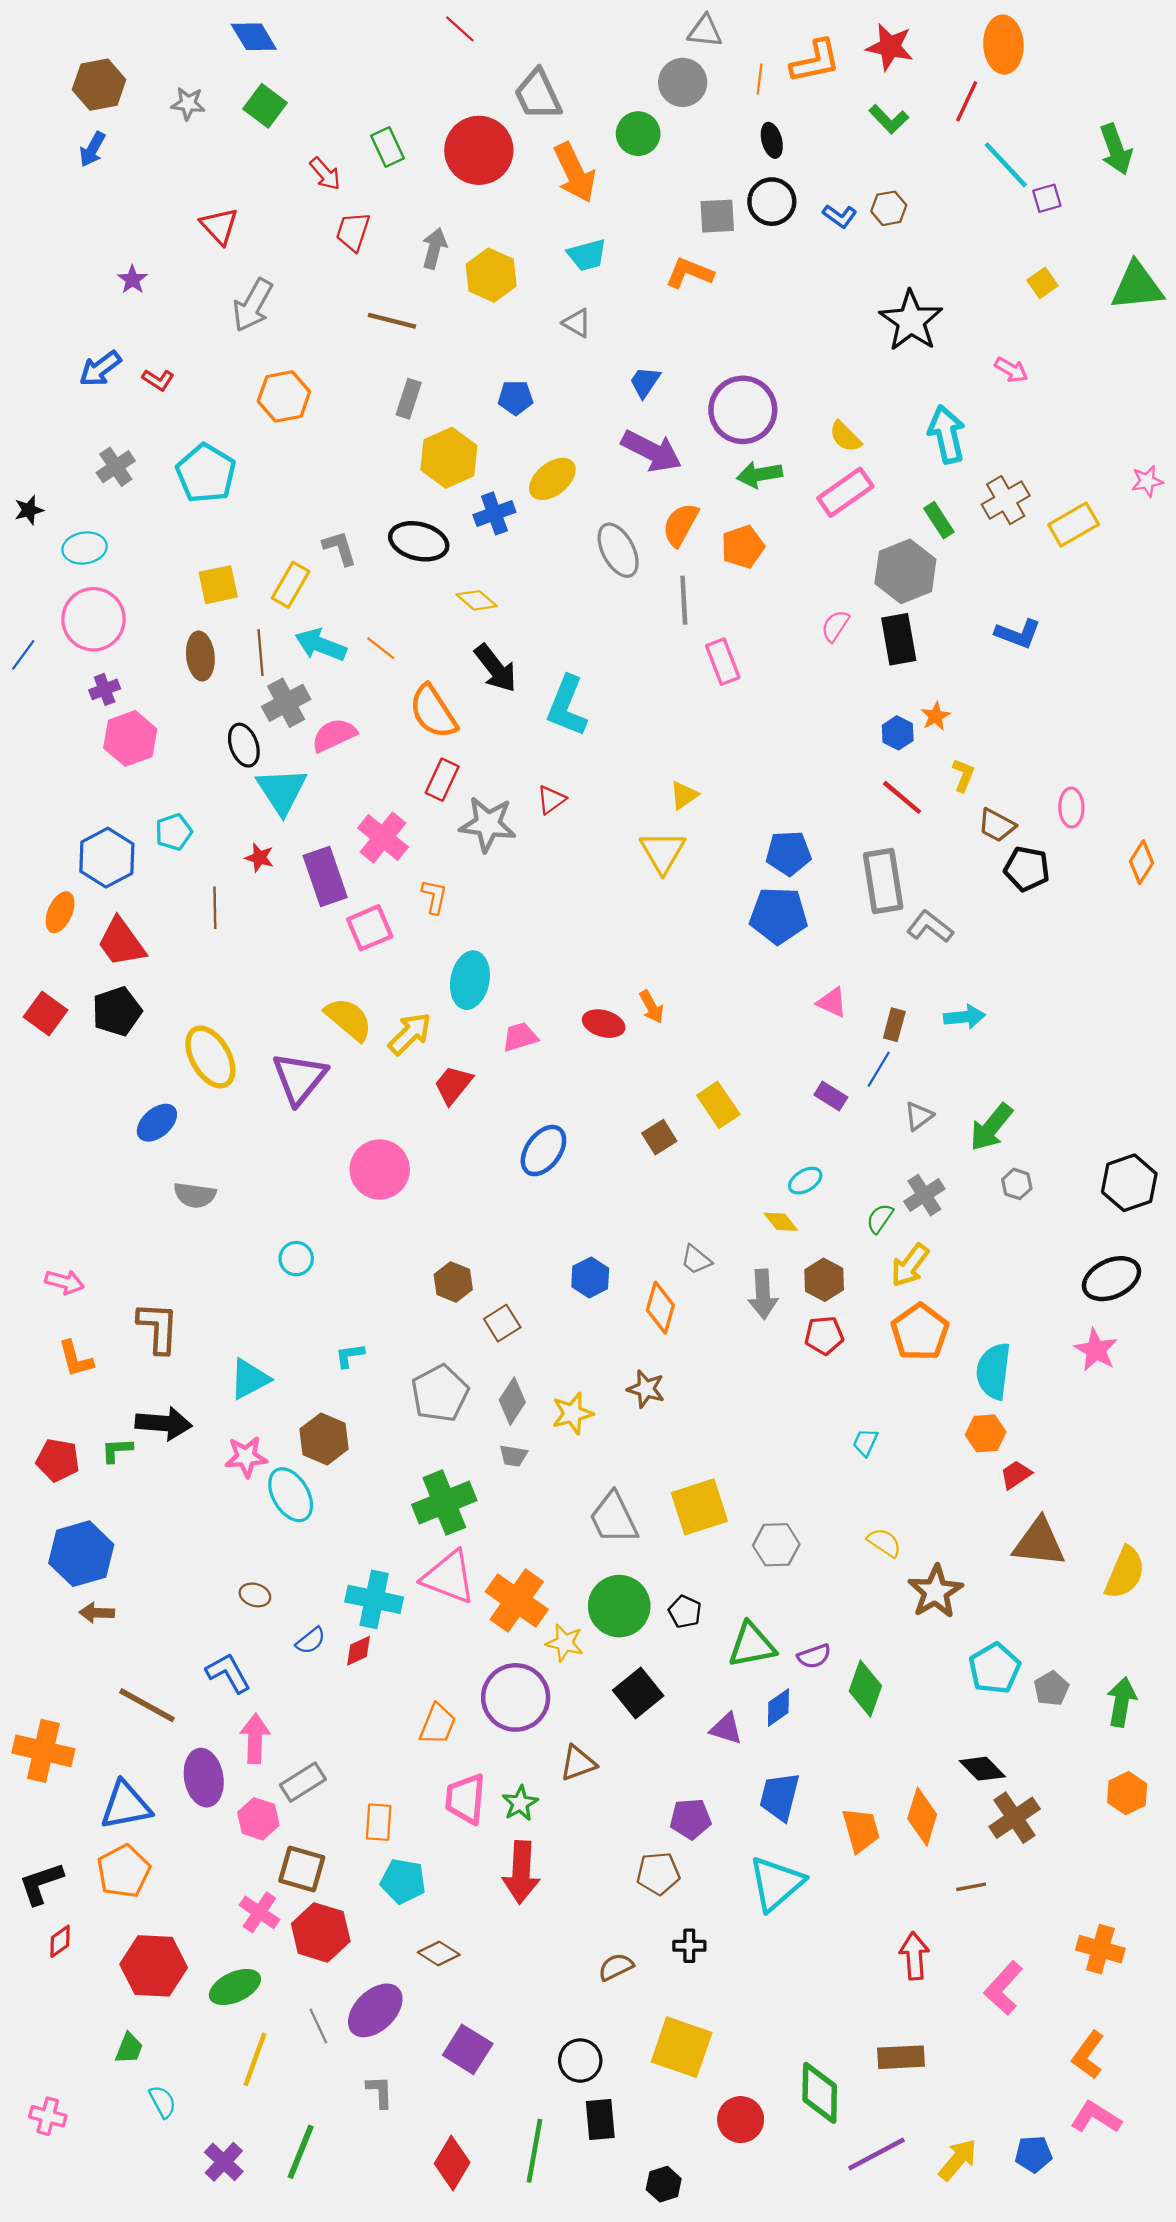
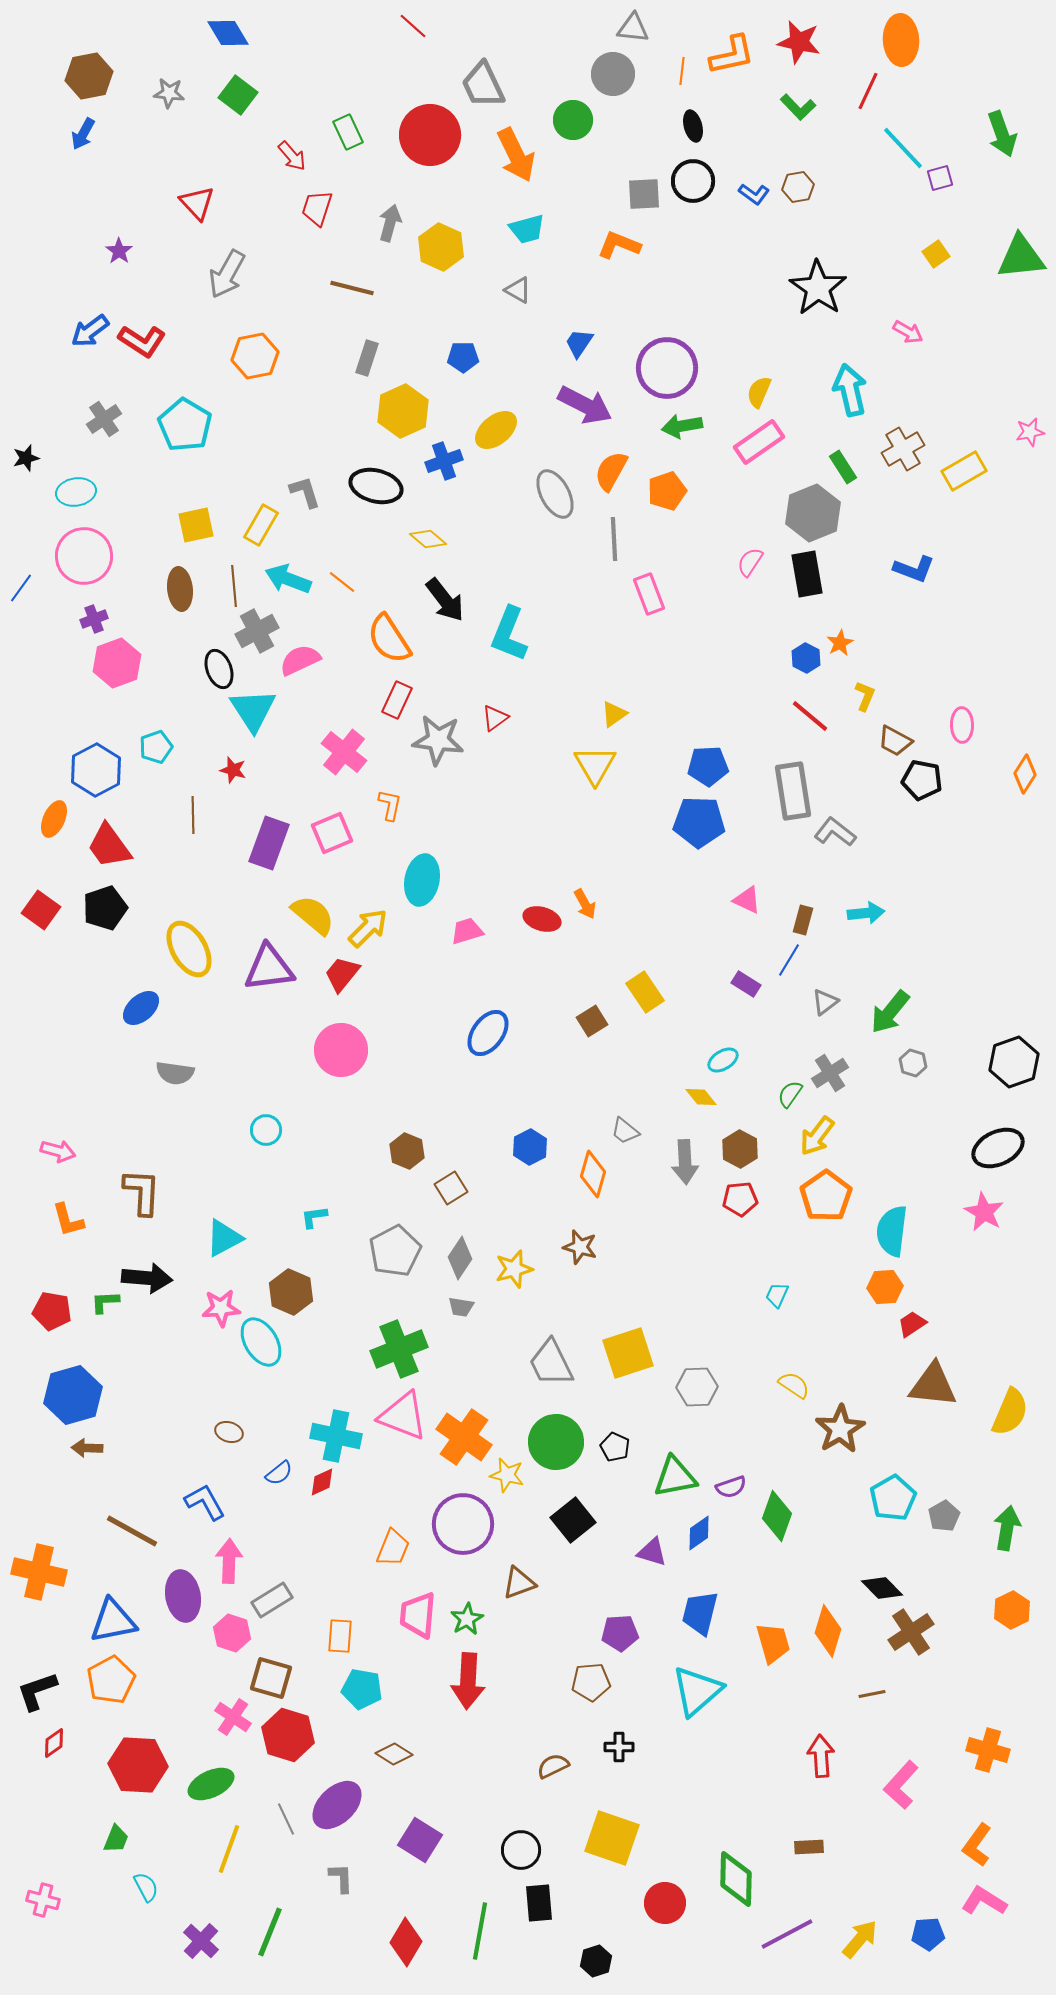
red L-shape: (158, 380) -> (142, 341), size x1.6
yellow semicircle: (845, 437) -> (759, 392), turned 68
purple rectangle: (325, 877) -> (269, 843), moved, turned 39
purple triangle: (300, 1078) -> (269, 968), turned 44
red trapezoid: (453, 1085) -> (342, 974), moved
brown rectangle: (901, 2057) -> (809, 1847), size x0.7

